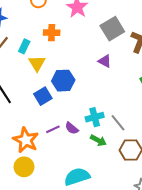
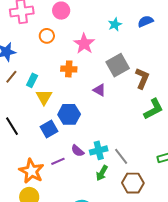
orange cross: (52, 33) -> (69, 69), moved
purple triangle: (105, 61) -> (99, 90), moved
purple semicircle: (72, 128) -> (77, 151), moved
green arrow: (98, 140) -> (102, 173), turned 91

